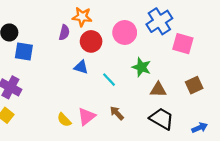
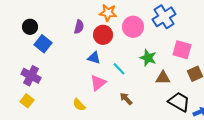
orange star: (82, 17) -> (108, 13), moved
pink square: (183, 44) -> (182, 50), moved
blue square: (24, 52) -> (43, 44), turned 30
pink triangle: (87, 116) -> (98, 83), moved
black trapezoid: (162, 119) -> (179, 102), moved

